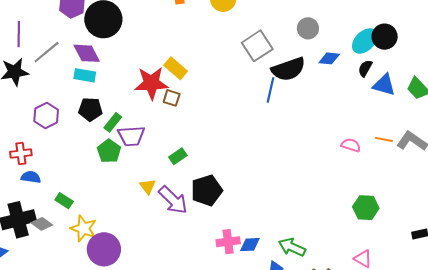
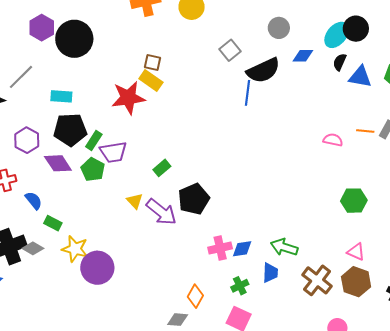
gray square: (257, 46) -> (230, 50), size x0.7
purple diamond: (87, 53) -> (58, 163), moved
brown square: (172, 98) -> (153, 63), moved
black pentagon: (90, 109) -> (70, 130), size x1.4
blue semicircle: (31, 177) -> (34, 200), moved, turned 48

